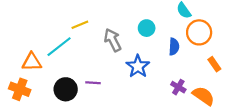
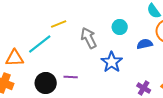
blue semicircle: (174, 47) -> (145, 44), turned -105
purple cross: (178, 87) -> (144, 88), moved

